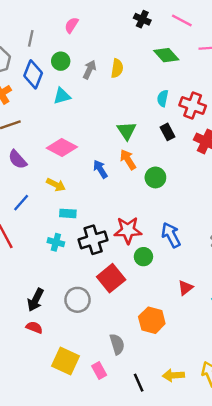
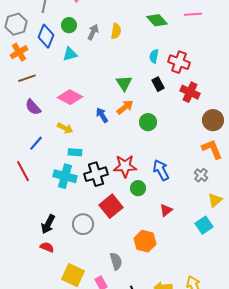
orange arrow: (128, 159) -> (125, 107), turned 84
cyan cross: (56, 242) -> (65, 176), size x1.6
red triangle: (185, 288) -> (166, 210), moved

